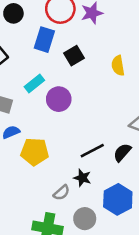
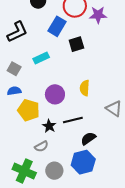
yellow semicircle: (118, 66) -> (85, 88), moved
purple circle: (59, 99) -> (55, 94), moved
black semicircle: (122, 152) -> (88, 138), moved
black star: (82, 178) -> (49, 126), moved

